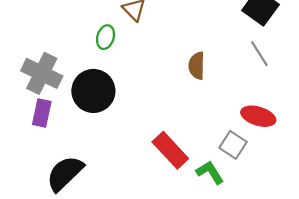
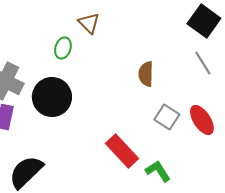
red ellipse: (258, 116) -> (202, 120), turned 40
gray square: (233, 145) -> (167, 117), moved

